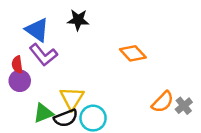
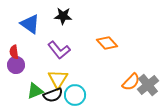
purple L-shape: (43, 55) -> (59, 50), moved
gray cross: (184, 106) -> (148, 85), size x1.5

